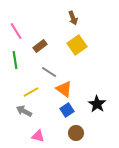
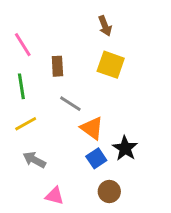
yellow square: (77, 45) -> (111, 65), turned -36
brown rectangle: (40, 46) -> (57, 66), turned -56
yellow line: (31, 92) -> (26, 124), moved
black star: (97, 104) -> (125, 148), moved

